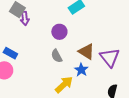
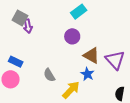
purple circle: (59, 32) -> (72, 36), moved
gray semicircle: (57, 56) -> (49, 75), moved

